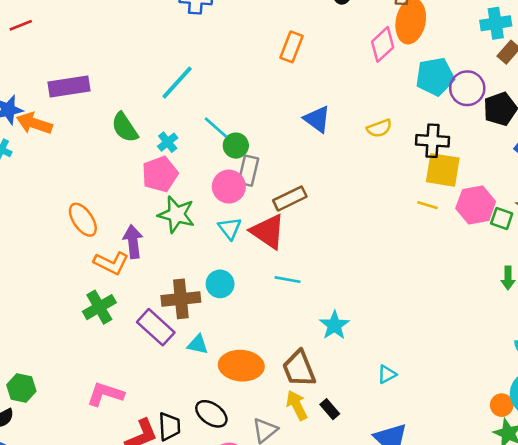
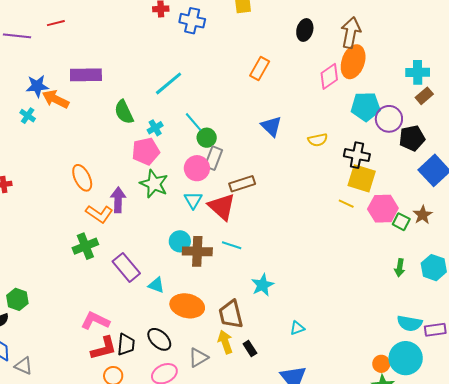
brown cross: (181, 299) -> (197, 251), moved
pink L-shape: (105, 394) -> (95, 321), moved

